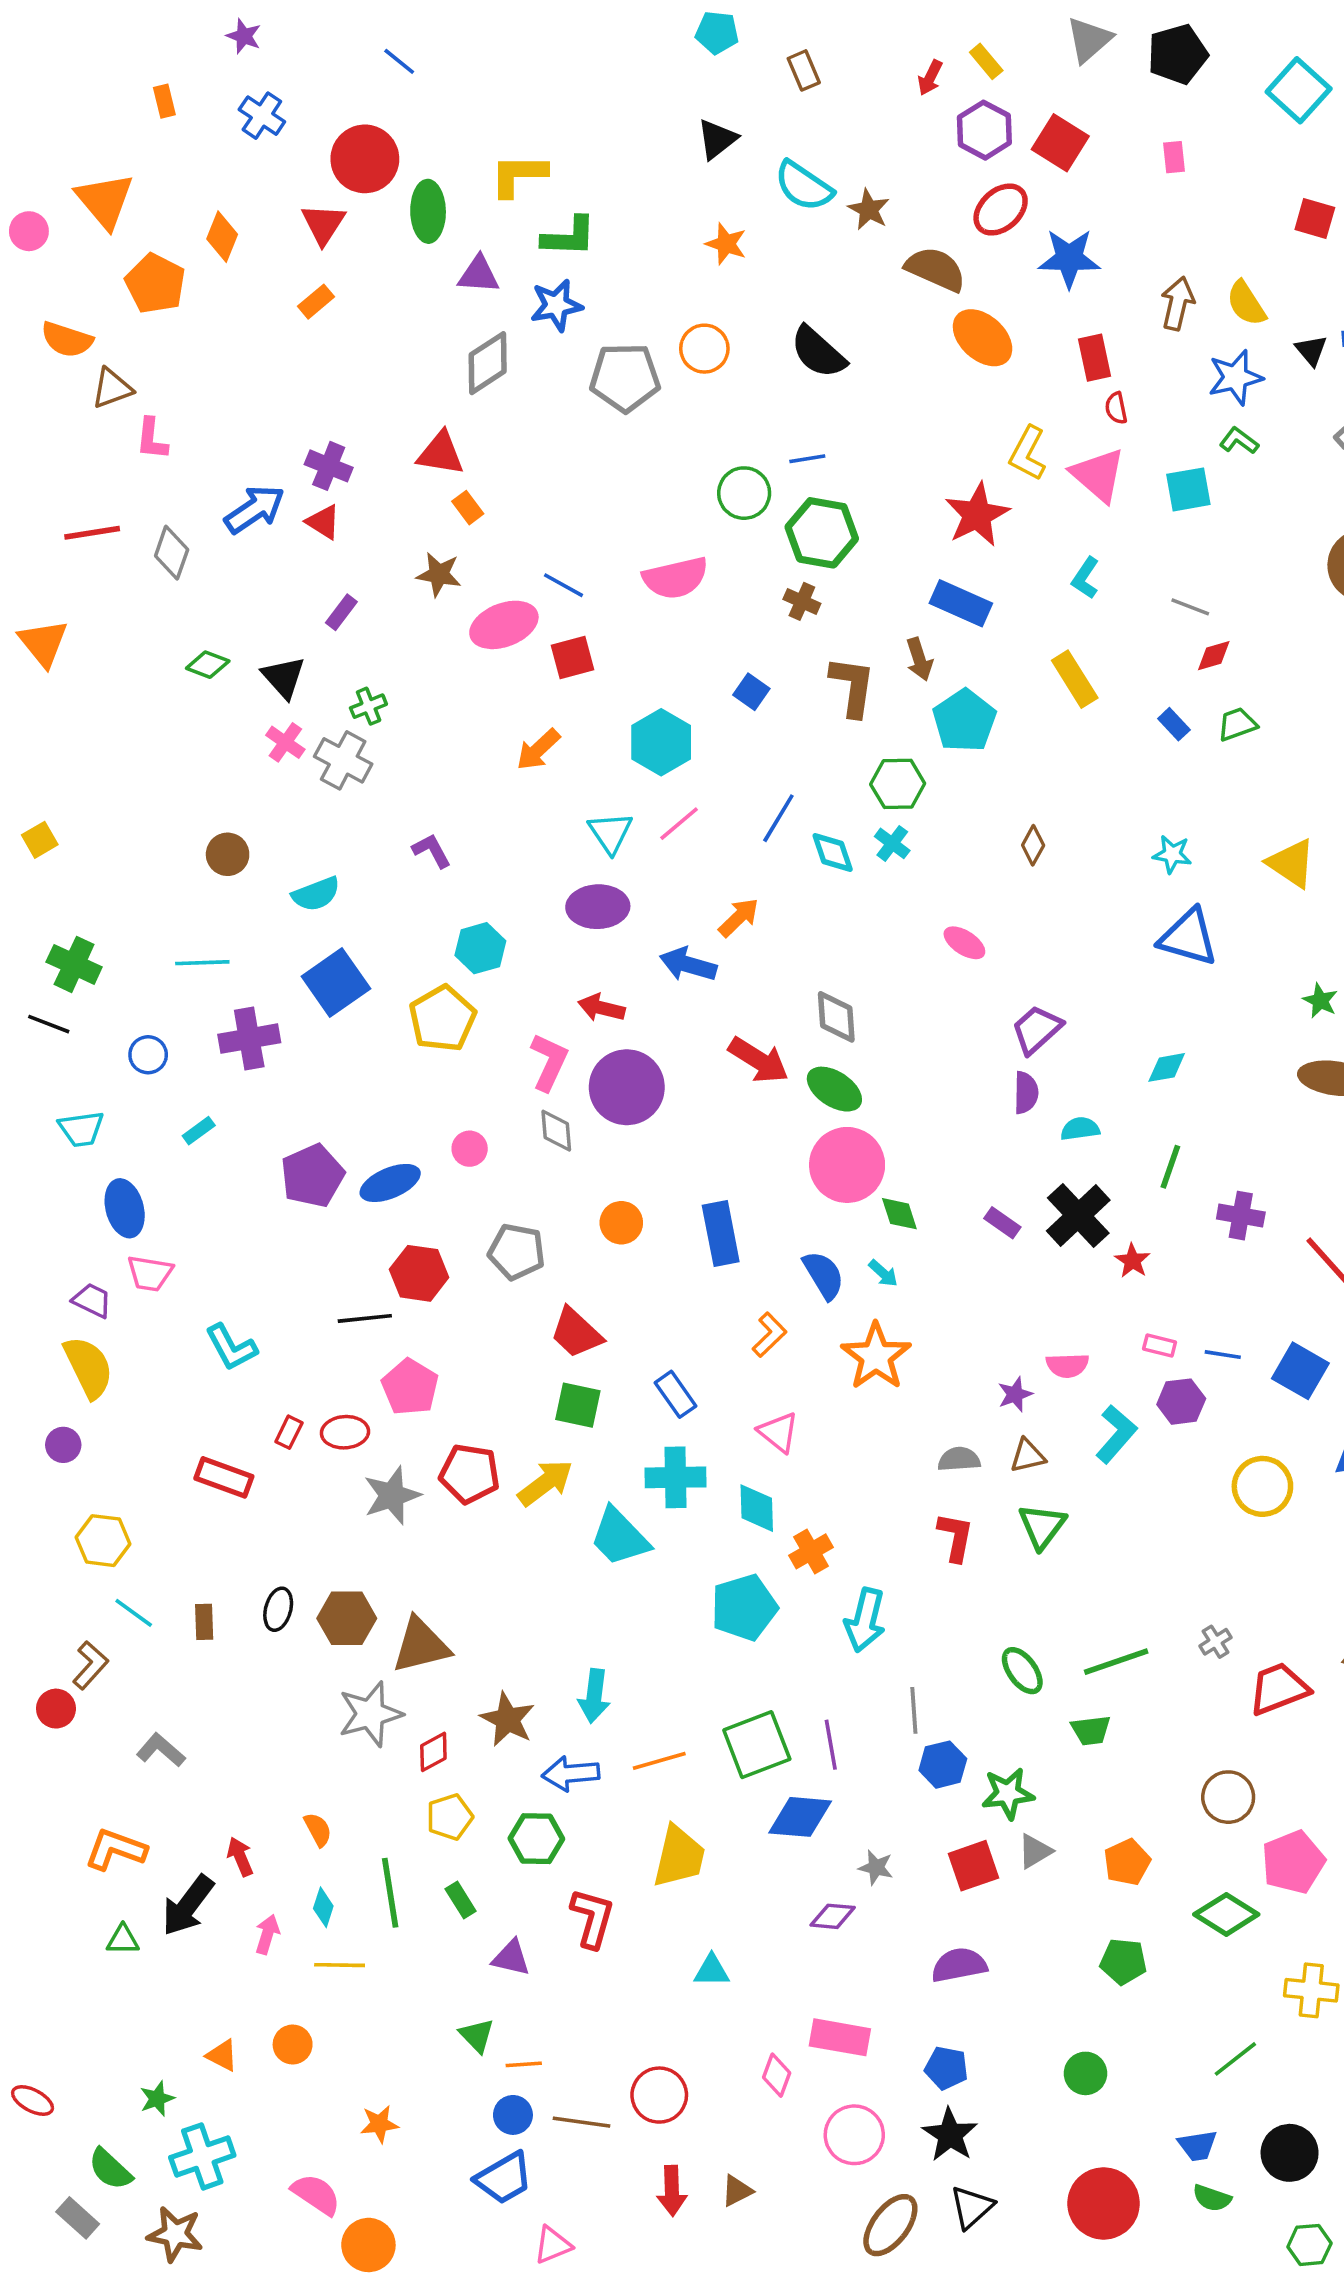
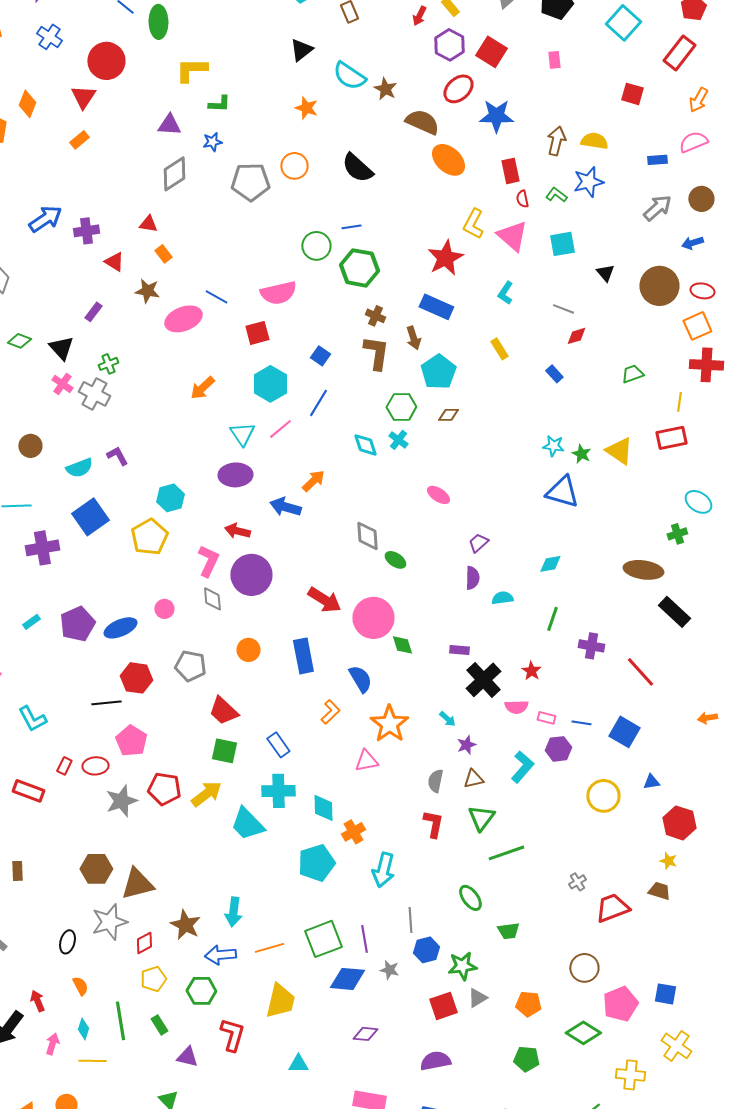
green ellipse: (428, 211) -> (158, 22), moved
green L-shape: (569, 237) -> (219, 104), size x0.7
yellow semicircle: (1246, 303) -> (594, 141), turned 132
blue star: (556, 305) -> (212, 142), size x0.7
black triangle: (1311, 350) -> (605, 273), moved
green L-shape: (1239, 441) -> (556, 195), moved
red triangle: (441, 453) -> (148, 224), size x0.7
purple cross: (329, 466) -> (86, 231), turned -30
blue arrow: (255, 509) -> (45, 219), moved
red triangle: (323, 522) -> (114, 262), moved
brown cross: (802, 601) -> (375, 316), moved
red square: (573, 657) -> (257, 333), moved
yellow rectangle: (1075, 679) -> (499, 349), size x0.7
green trapezoid: (1237, 724) -> (632, 374), moved
blue line: (778, 818) -> (318, 403), moved
brown diamond: (1033, 845) -> (448, 415), moved, turned 60
purple L-shape: (432, 851) -> (117, 456), moved
green star: (1320, 1001) -> (581, 454), moved
purple trapezoid: (1037, 1029) -> (478, 543), size x0.7
red arrow: (759, 1060) -> (324, 600), moved
green ellipse: (834, 1089) -> (395, 560), moved, size x0.7
cyan rectangle: (199, 1131) -> (31, 622), moved
black cross: (1078, 1216) -> (483, 680), moved
purple rectangle: (1002, 1223) -> (459, 650), turned -30
cyan arrow: (883, 1273) -> (447, 719), moved
pink semicircle: (1067, 1365) -> (516, 707), moved
pink triangle: (778, 1432) -> (366, 761), moved, turned -50
gray semicircle: (959, 1459) -> (435, 781), turned -75
black ellipse: (278, 1609) -> (67, 942), moved
green line: (1116, 1662) -> (506, 853), moved
orange pentagon: (1127, 1862) -> (528, 1004), turned 30
gray star: (876, 1868) -> (389, 970), moved

